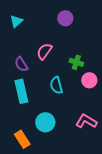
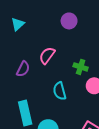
purple semicircle: (21, 64) -> (23, 69), turned -119
cyan rectangle: (21, 91) -> (25, 113), moved

